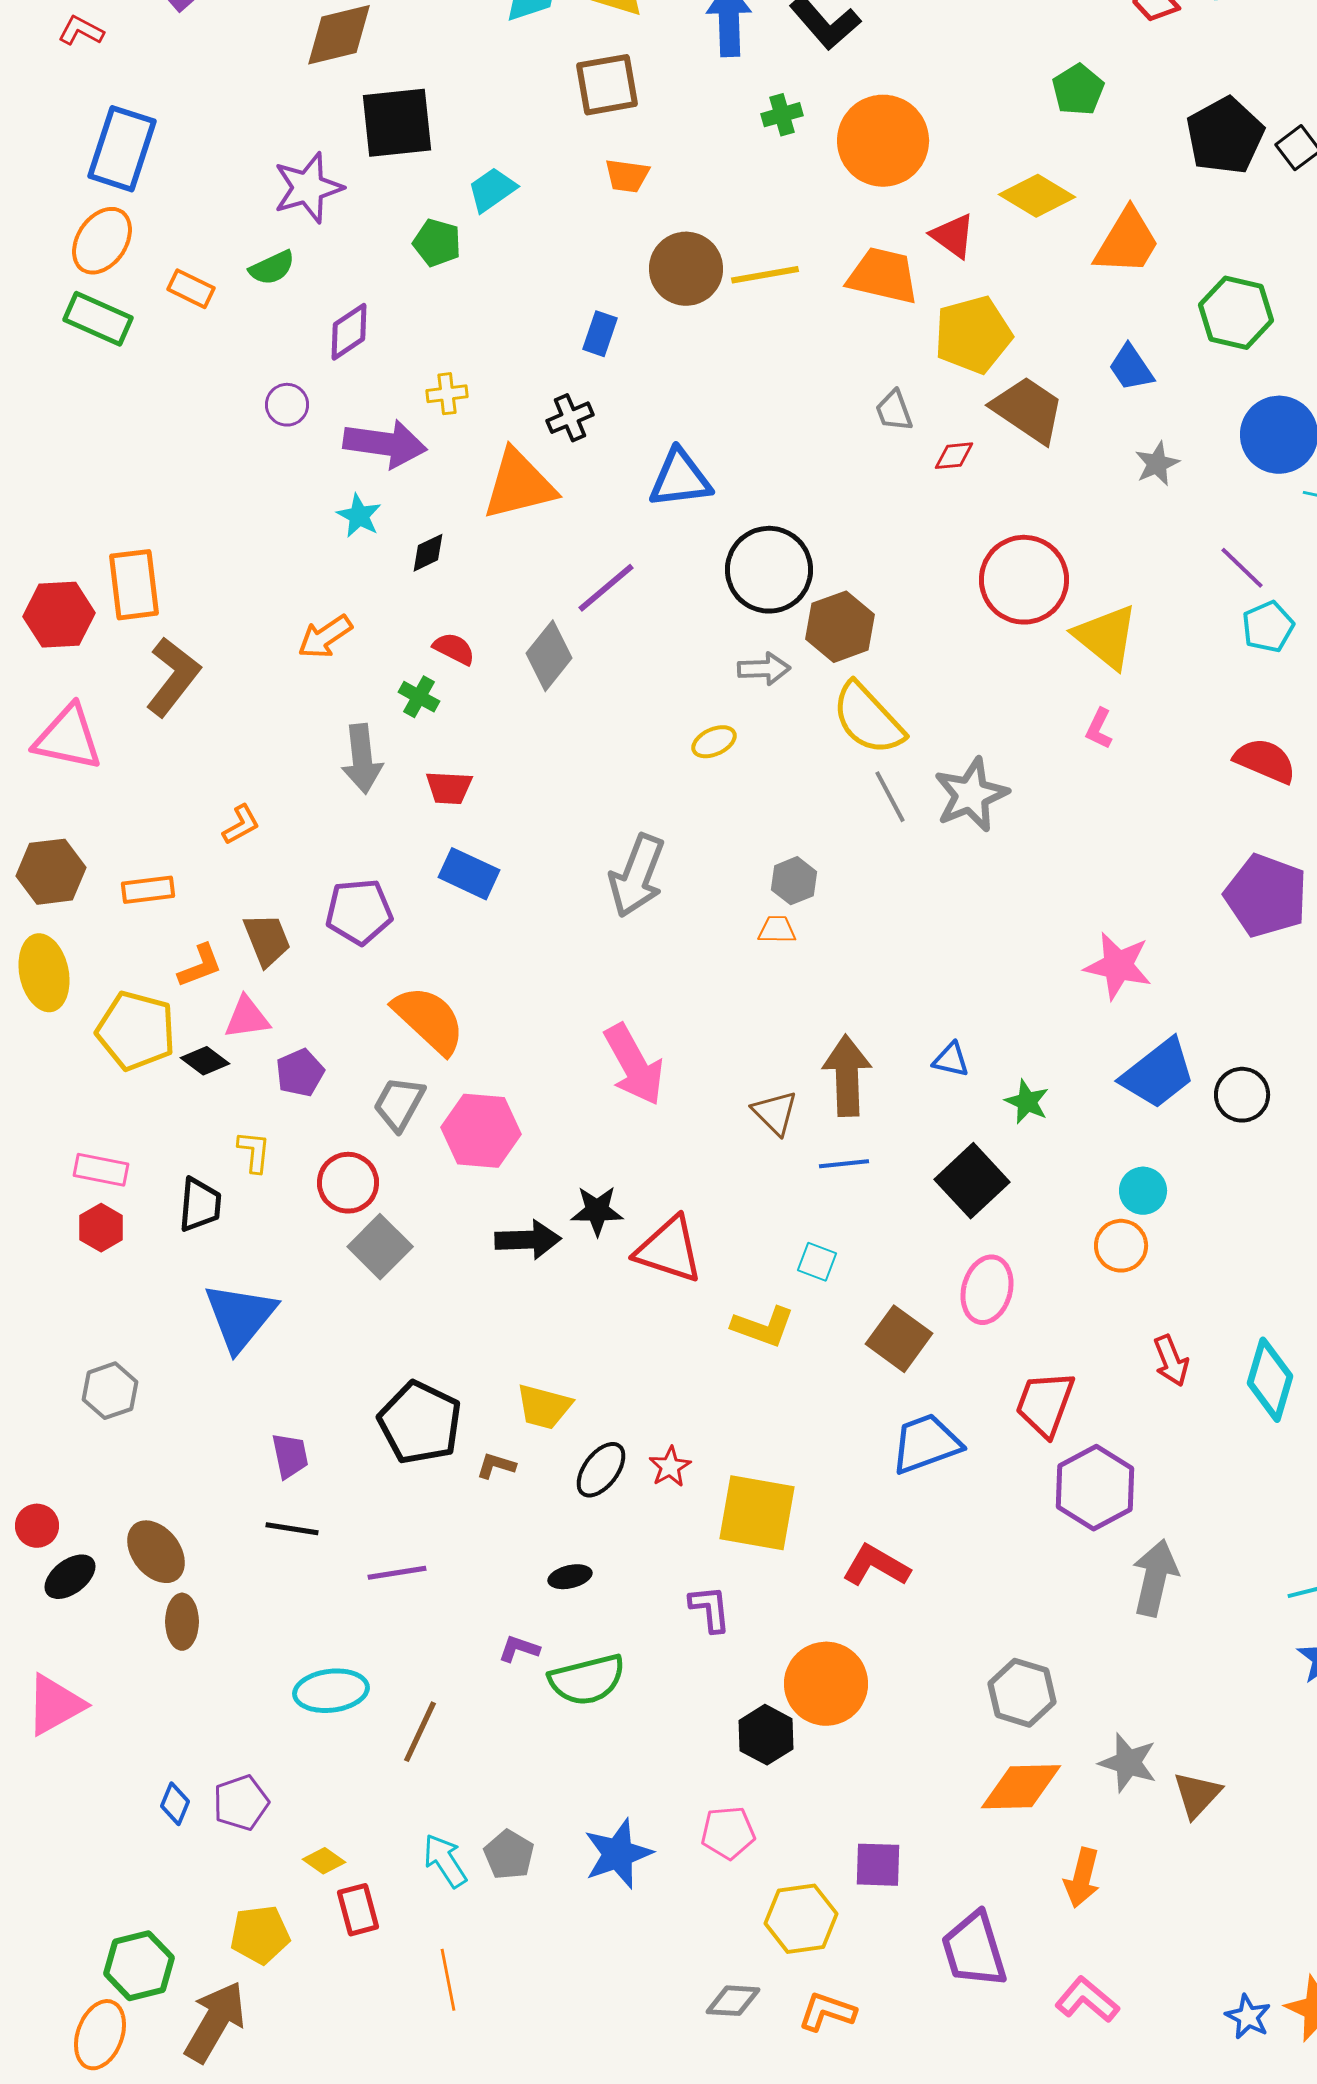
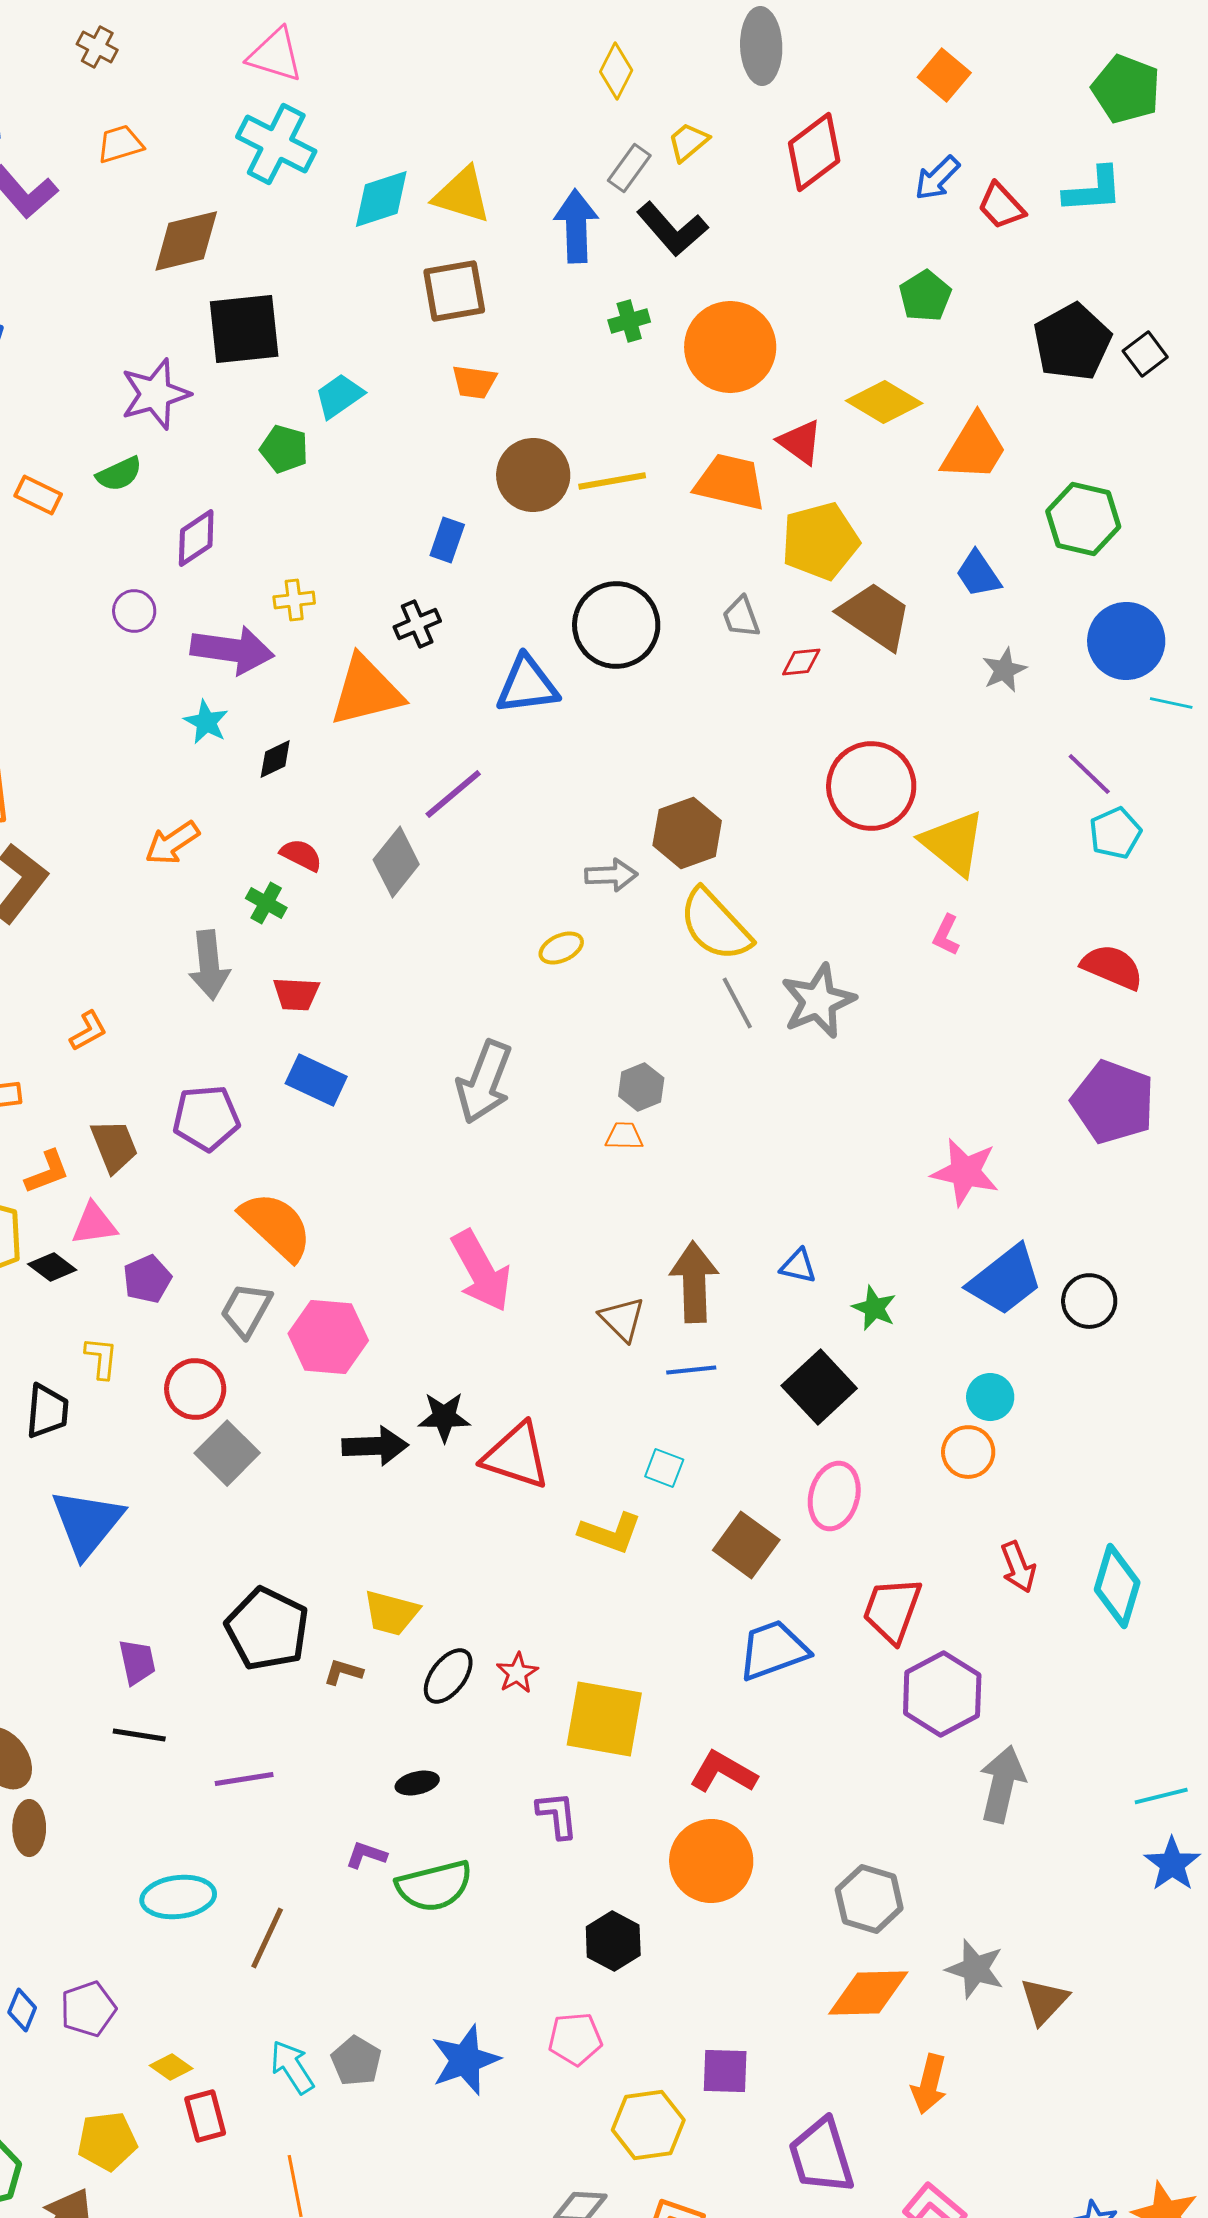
black circle: (769, 570) -> (616, 625), moved
orange circle: (826, 1684) -> (711, 1861), moved

